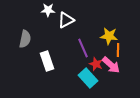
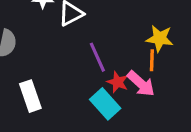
yellow star: (109, 36) -> (160, 38), moved
white rectangle: (47, 61) -> (30, 96), moved

